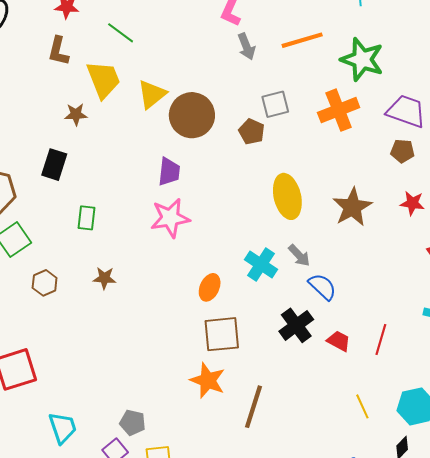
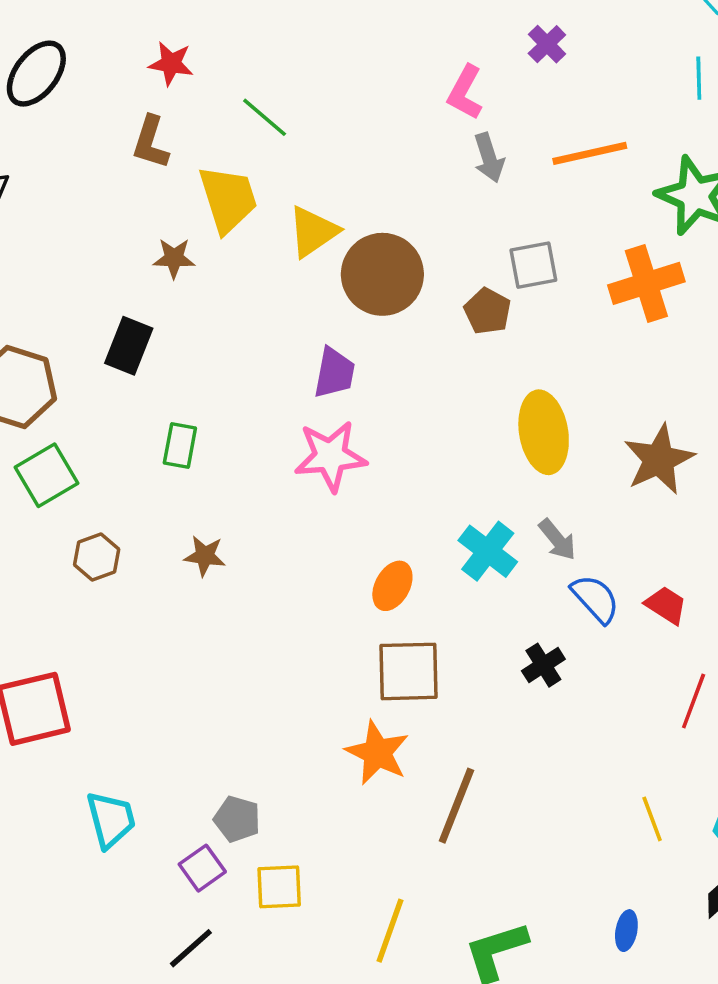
black cross: (296, 325) -> (543, 665), size x0.7
red trapezoid: (339, 341) -> (666, 605), moved

